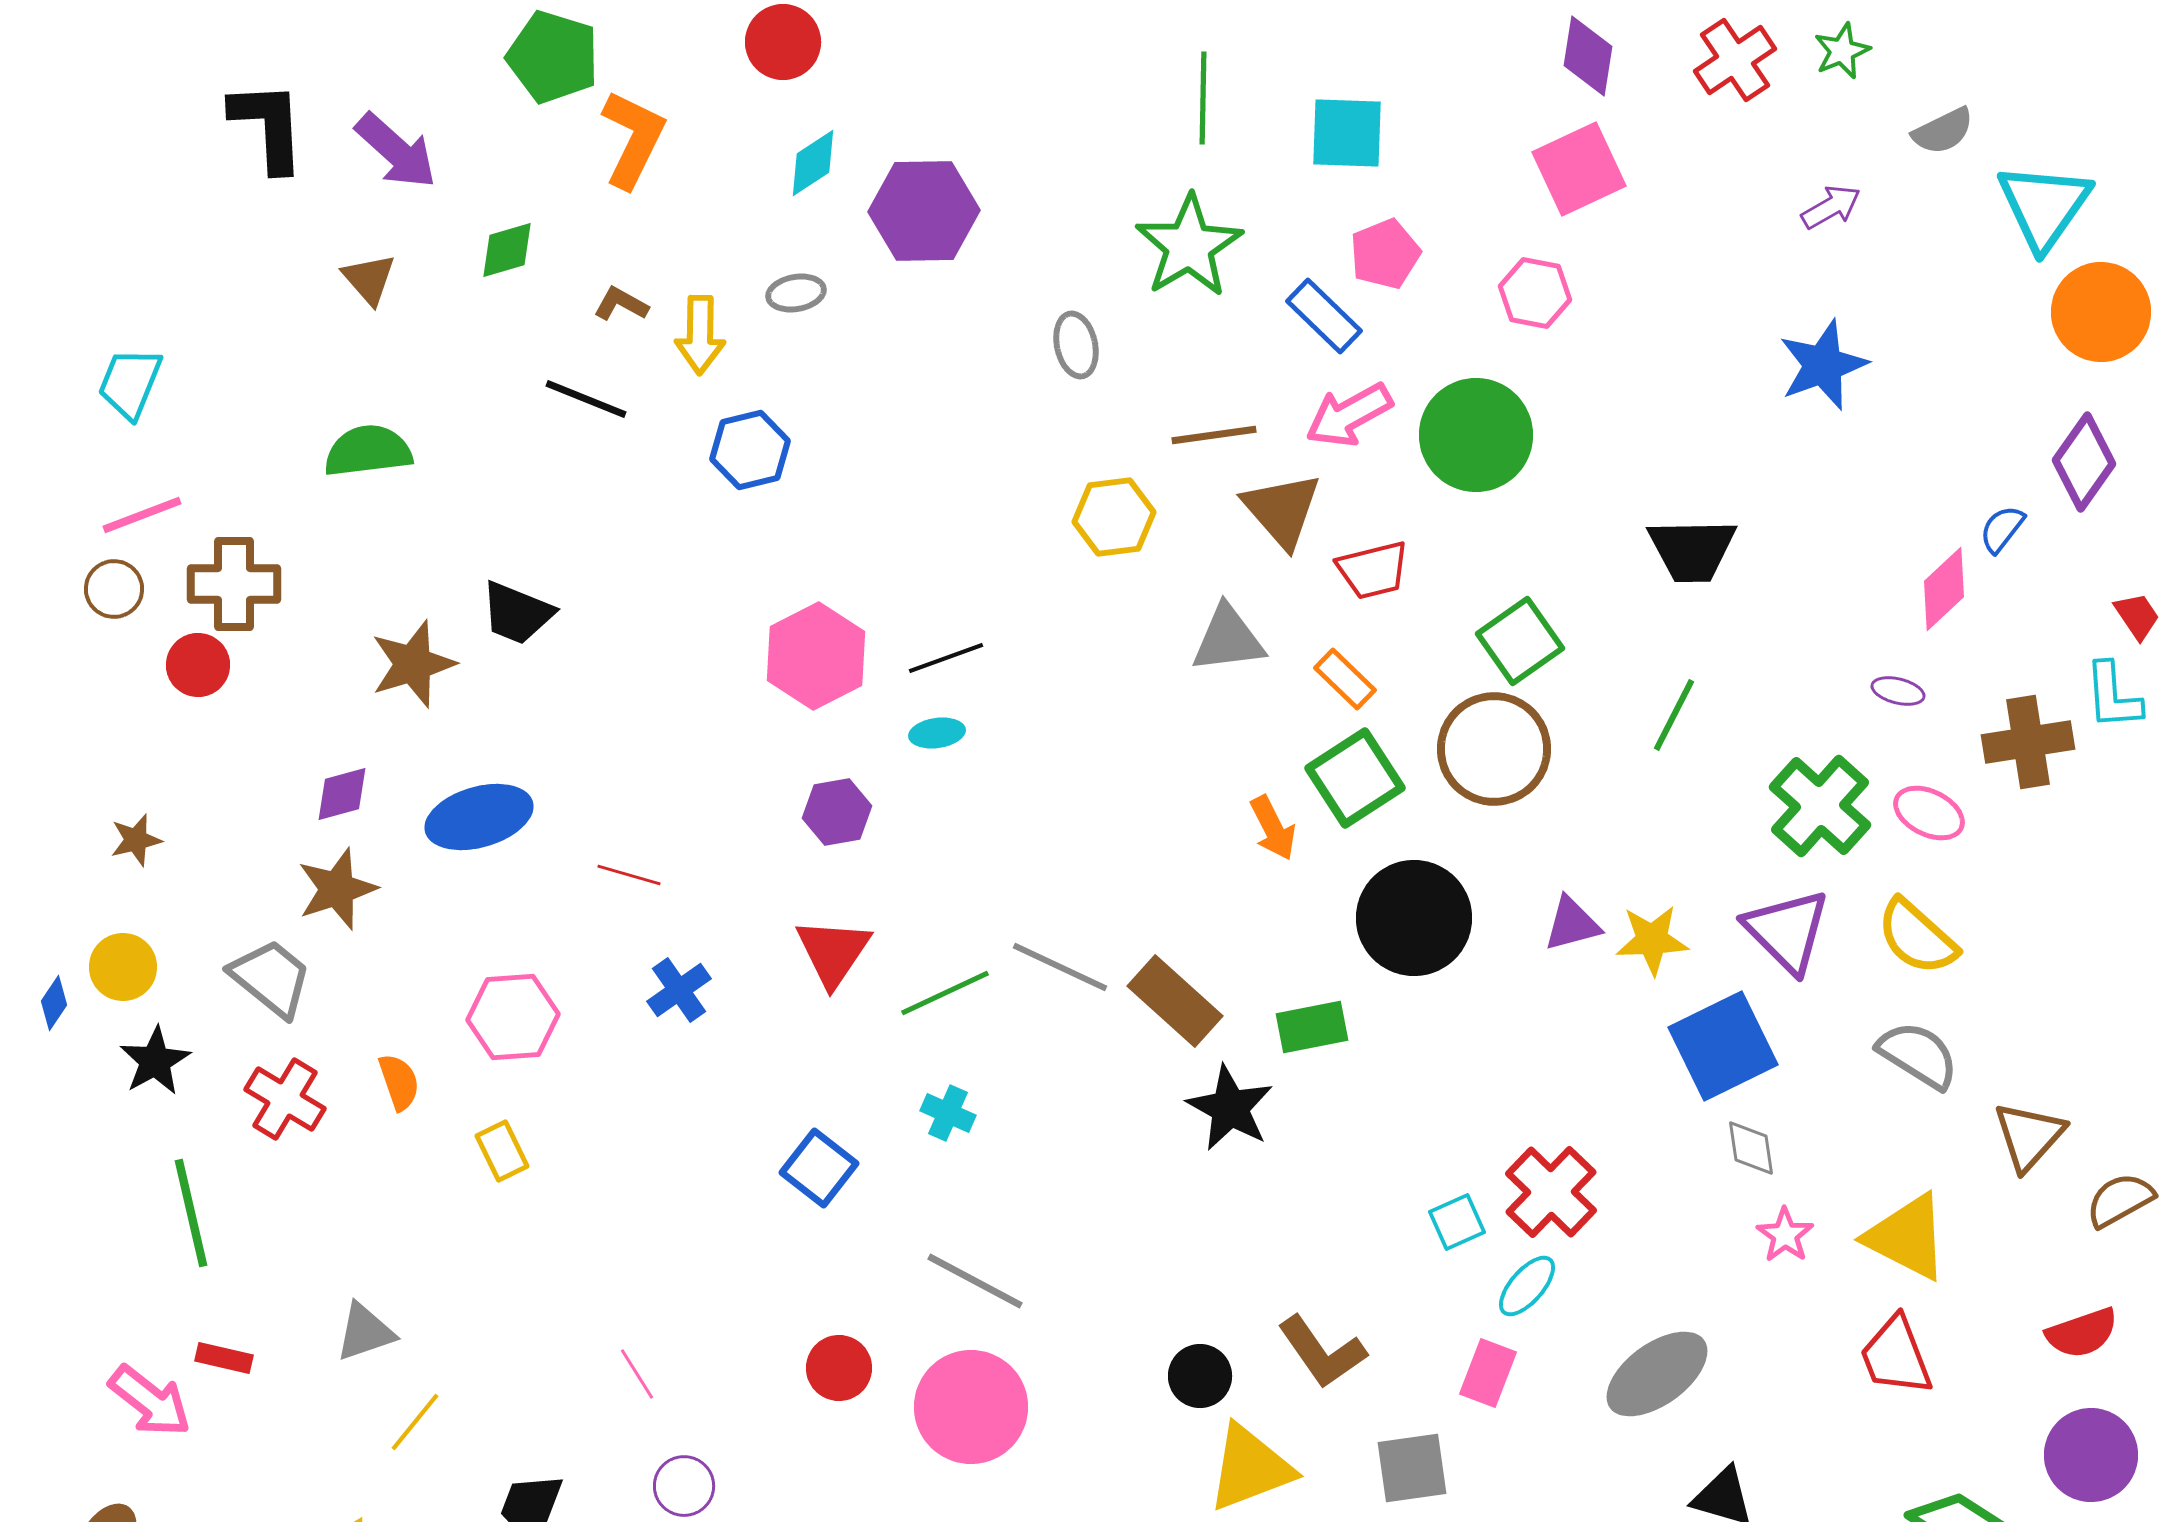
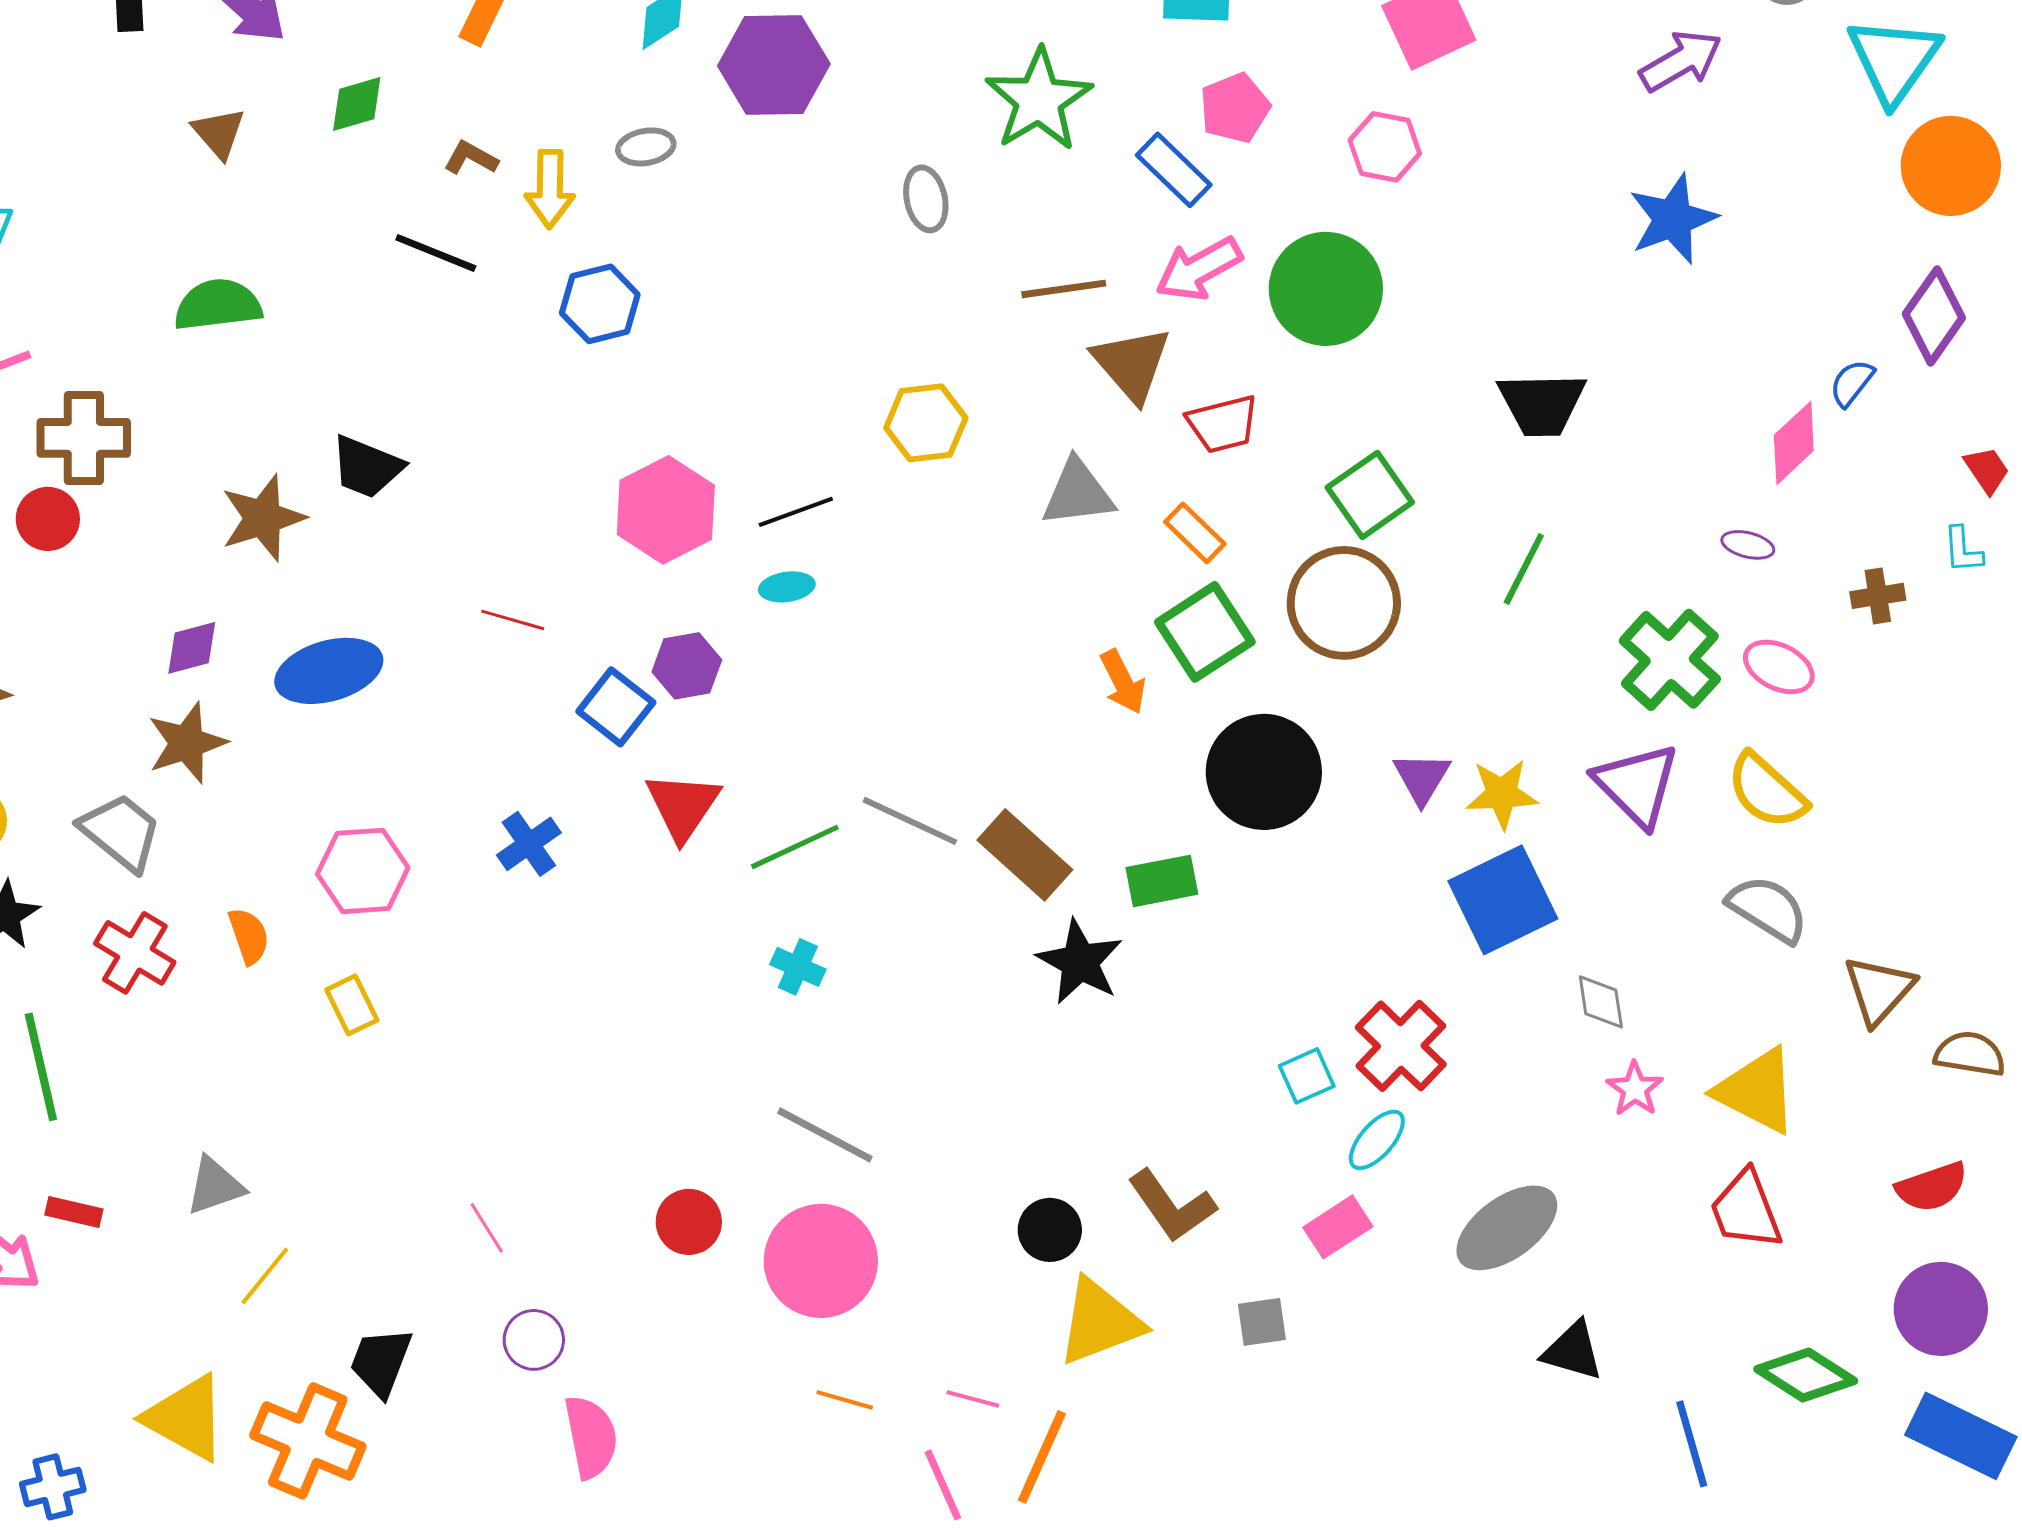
purple arrow: (1831, 207) -> (1681, 61), size x1.4
yellow hexagon: (1114, 517) -> (926, 423), moved
cyan L-shape: (2113, 696) -> (1963, 550), size x0.7
brown cross: (2028, 742) -> (1878, 596), size x0.6
red line: (629, 875) -> (513, 620), moved
purple triangle: (1572, 924) -> (1422, 778), turned -44
blue square: (1723, 1046) -> (1503, 900), moved
blue square: (819, 1168) -> (616, 707), moved
brown semicircle: (2120, 1200) -> (1970, 1054), turned 38
pink rectangle: (1488, 1373) -> (1338, 1227), turned 36
gray square: (1412, 1468) -> (1262, 1322), size x0.7

